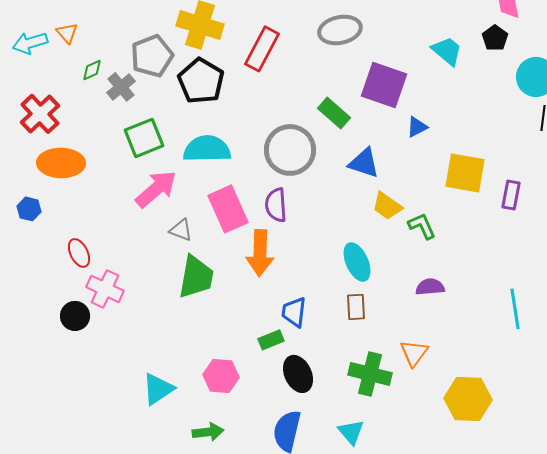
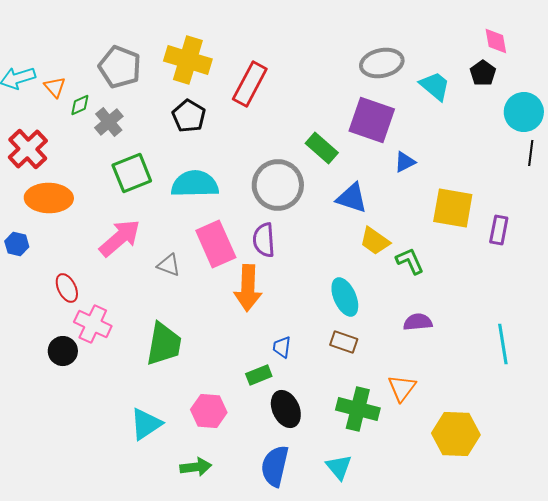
gray ellipse: (340, 30) -> (382, 63), moved
orange triangle: (67, 33) -> (55, 87), moved
gray pentagon: (152, 56) -> (120, 67), moved, turned -30
black pentagon: (201, 81) -> (189, 116), size x0.7
pink arrow: (156, 189) -> (120, 238), moved
green trapezoid: (196, 277) -> (164, 344), moved
brown rectangle: (356, 307) -> (344, 342), turned -68
blue trapezoid: (294, 312) -> (282, 347), size x0.7

